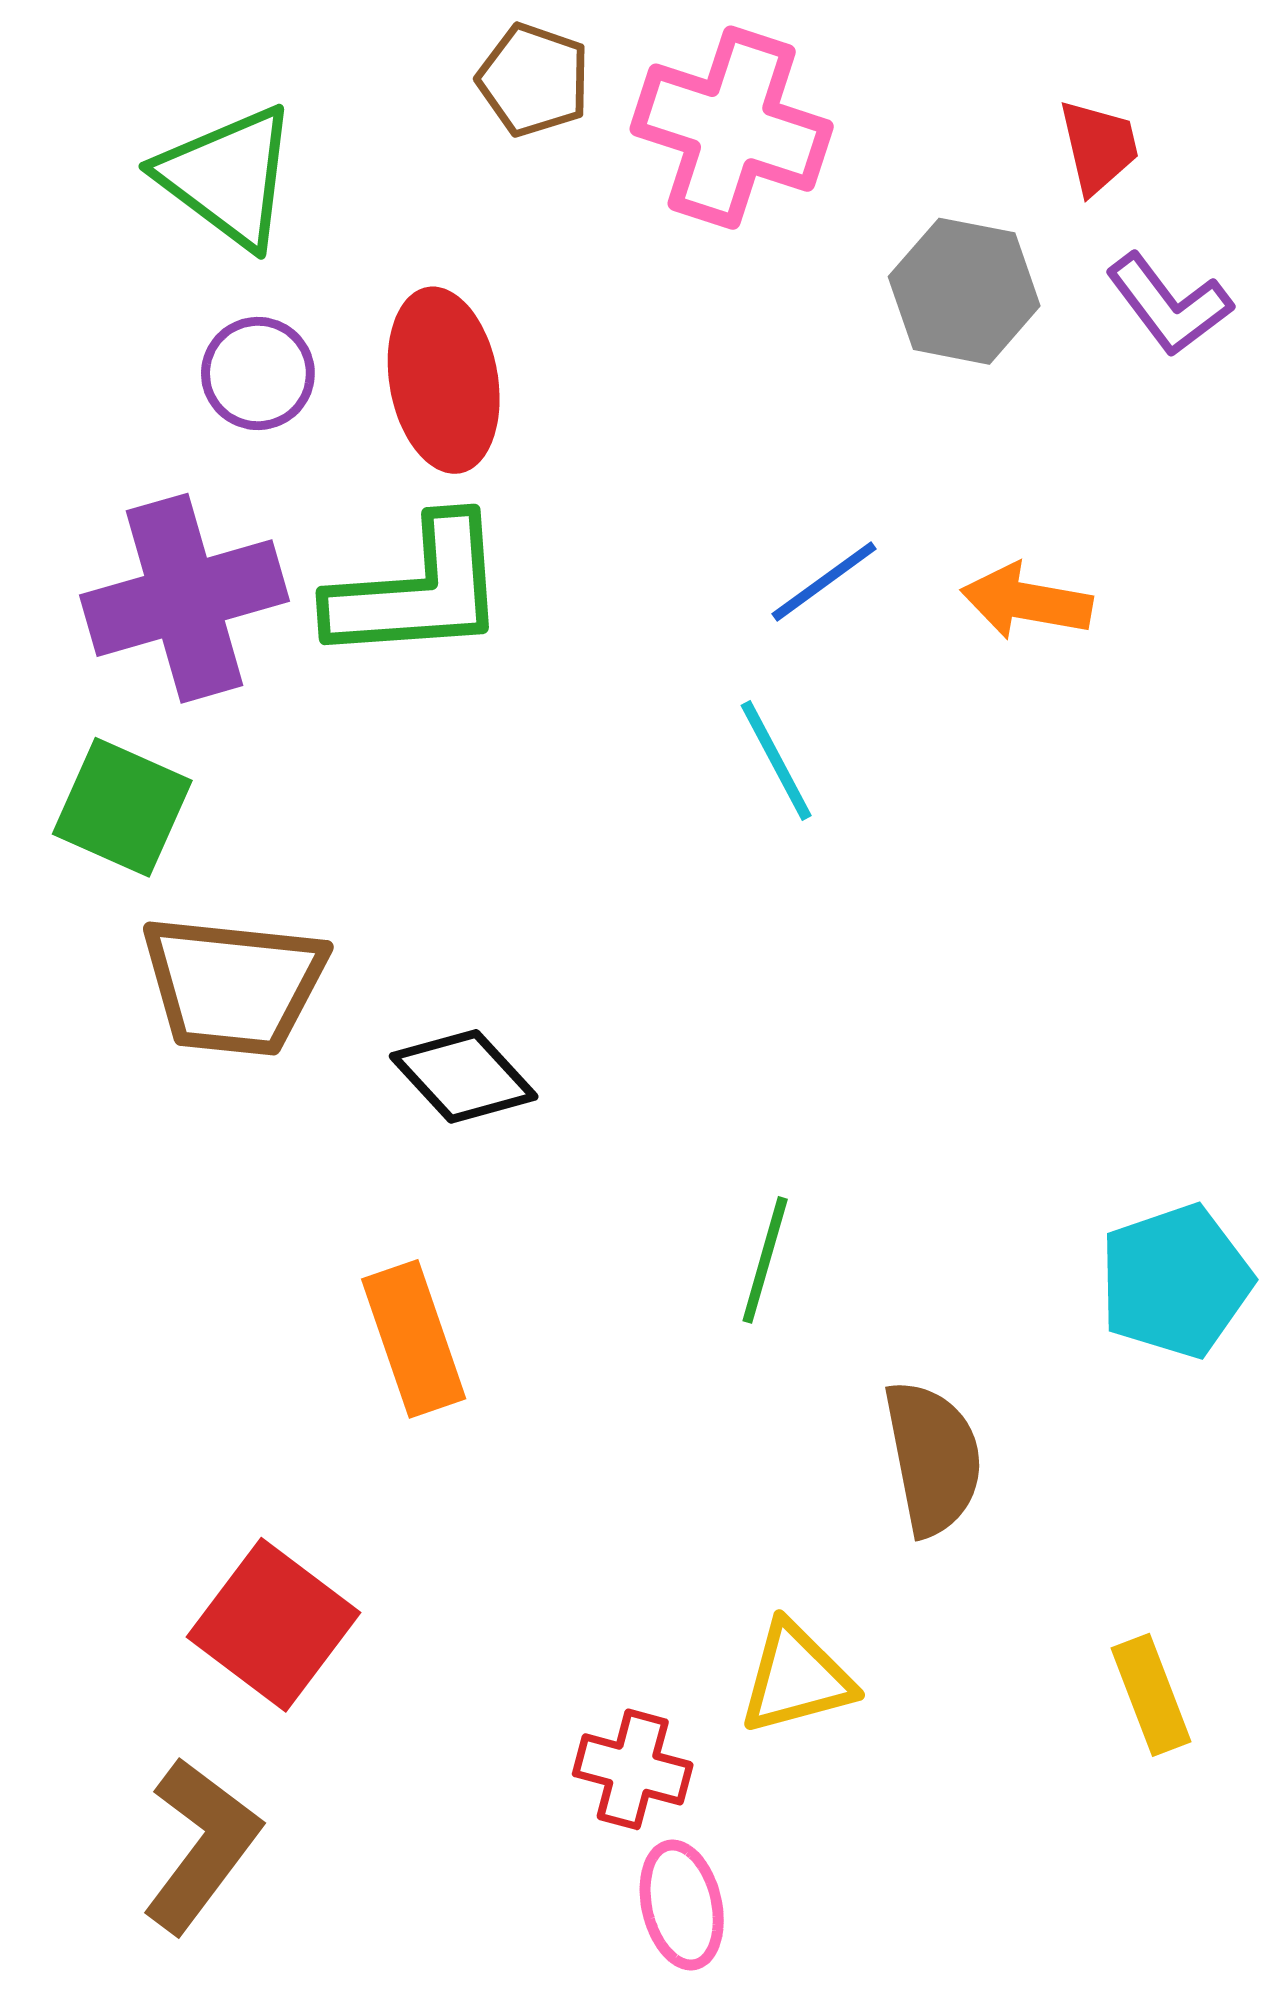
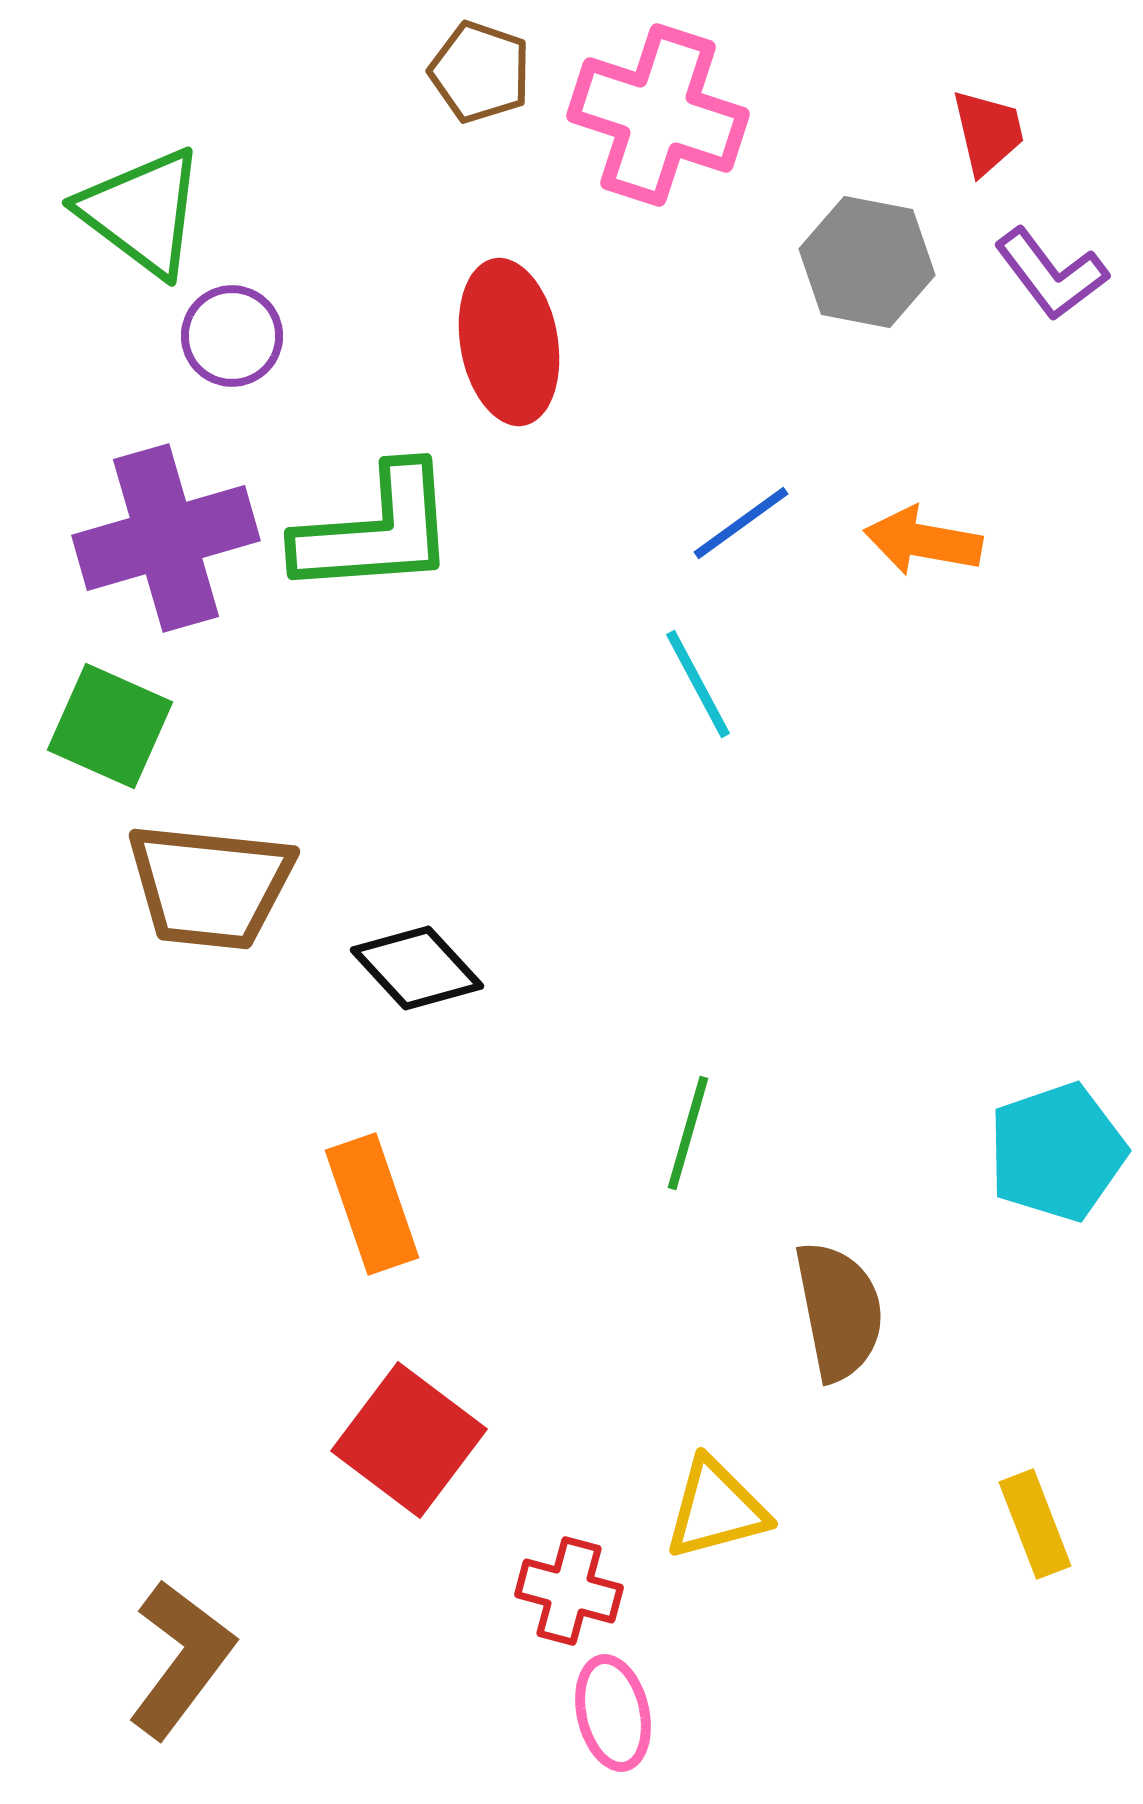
green triangle: (228, 177) -> (142, 212), moved
red ellipse: (444, 380) -> (509, 342), moved
red square: (273, 1625) -> (409, 1440), moved

